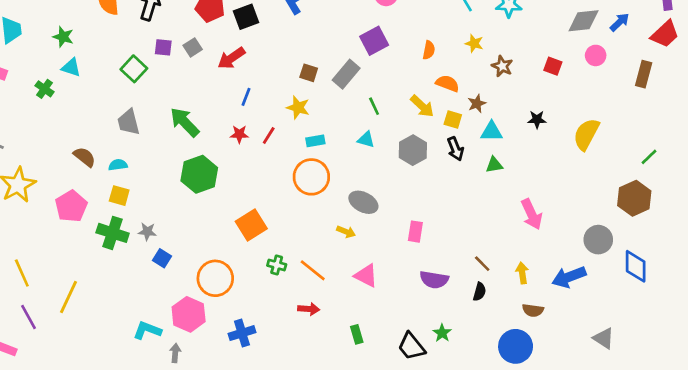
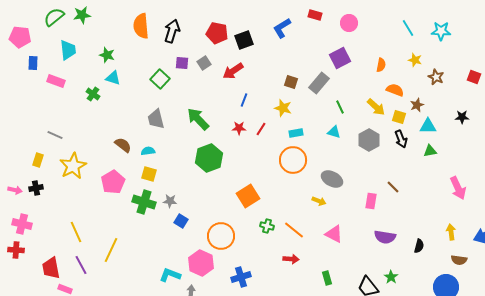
brown line: (482, 264) -> (393, 187), moved

